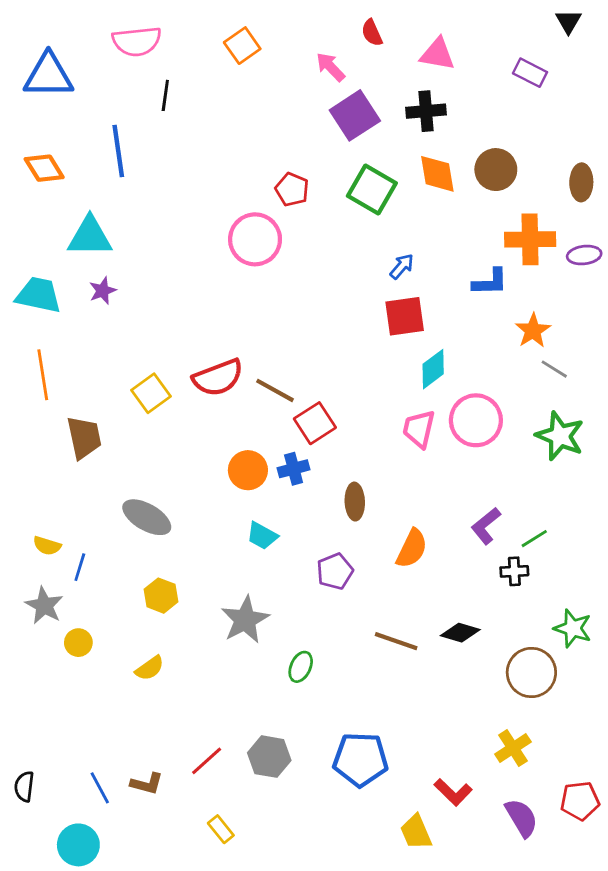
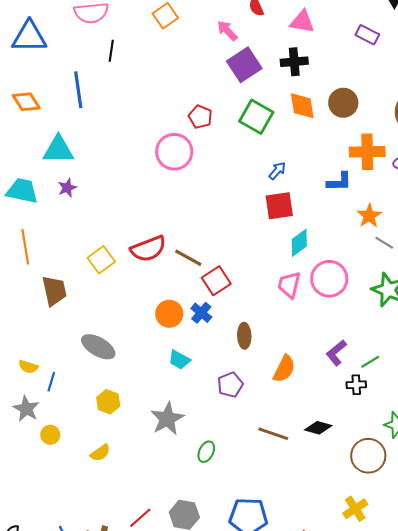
blue cross: (294, 469) -> (201, 313), turned -35

